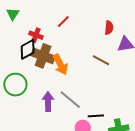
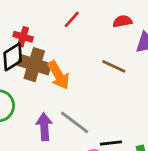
red line: (63, 22) -> (72, 19), moved
red semicircle: (109, 28) -> (122, 21), turned -104

